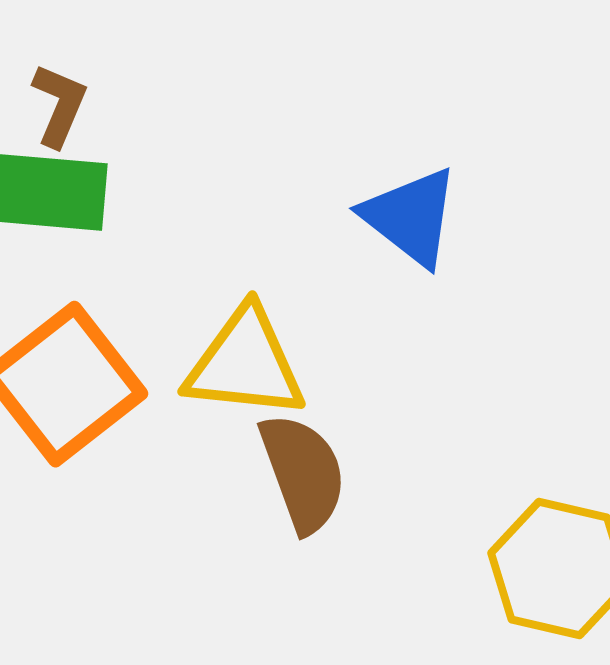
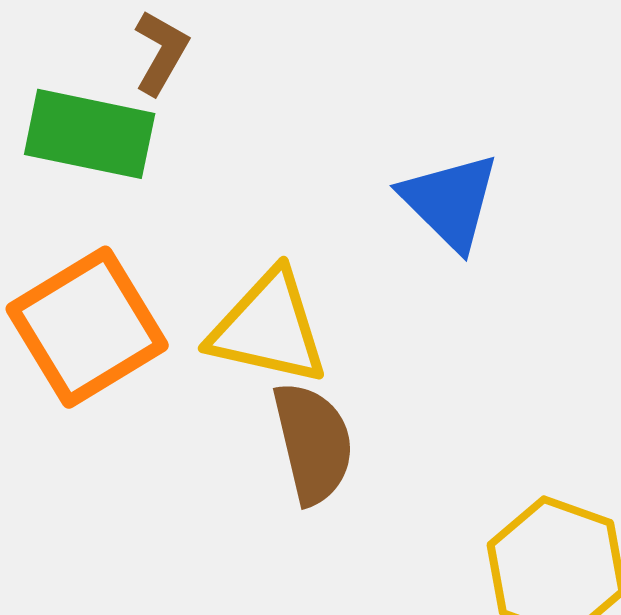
brown L-shape: (59, 105) -> (161, 52), moved

